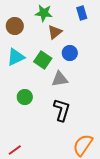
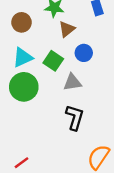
green circle: (25, 97) -> (24, 87), moved, size x1.6

